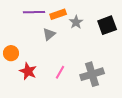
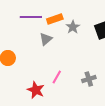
red star: (28, 71) -> (36, 90), moved
gray cross: (92, 74) -> (89, 79), size x0.6

